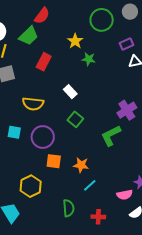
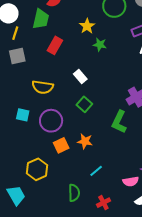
green trapezoid: (29, 36) -> (41, 19), turned -35
green L-shape: (111, 136) -> (119, 122), turned -40
orange square: (54, 161) -> (61, 145), turned -35
orange star: (81, 165) -> (85, 141), moved
red cross: (98, 217) -> (103, 203), turned -32

